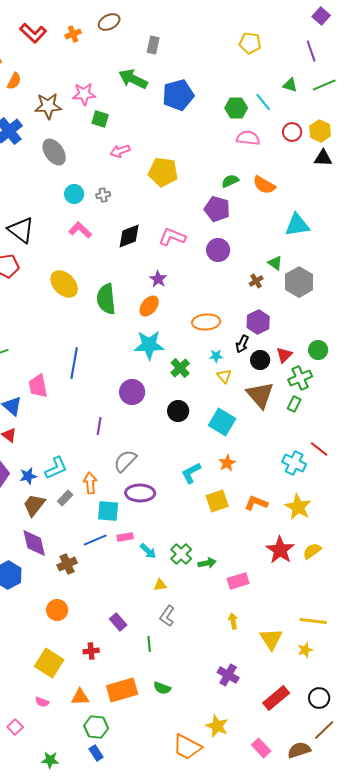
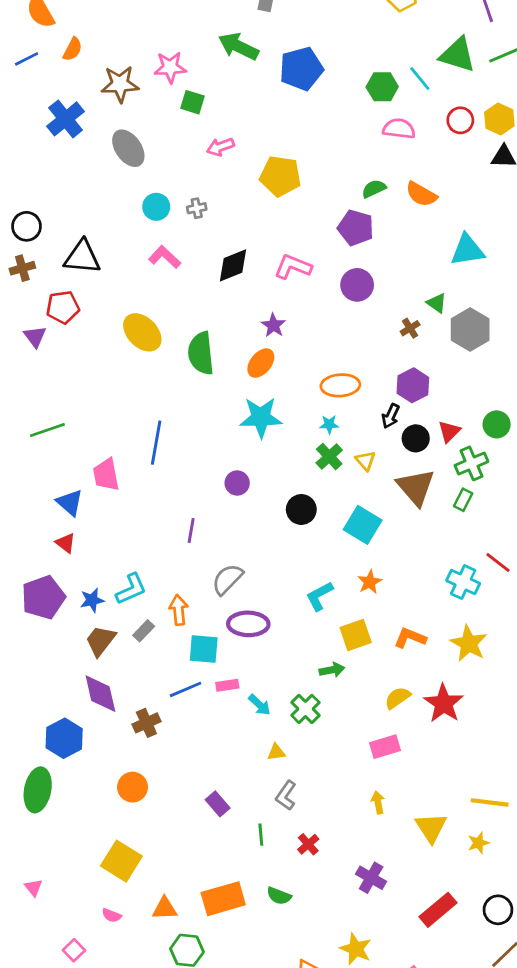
green triangle: (290, 85) -> (458, 55), size x1.8
black triangle: (21, 230) -> (82, 257), turned -32
cyan star: (216, 356) -> (329, 424), moved
green cross: (180, 368) -> (329, 456), moved
purple circle: (132, 392) -> (237, 483), size x0.7
yellow semicircle: (312, 551) -> (398, 698), moved
green arrow: (207, 563) -> (332, 670), moved
red cross: (91, 651) -> (308, 844), moved, turned -35

